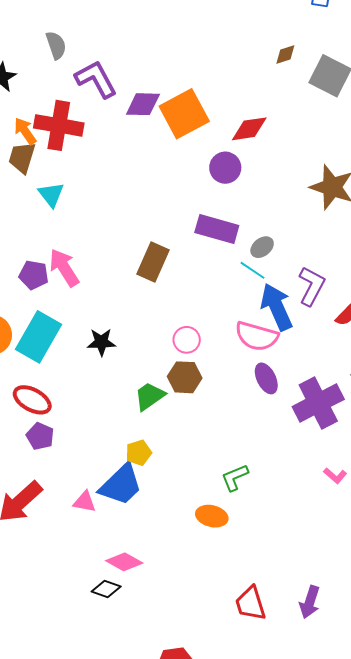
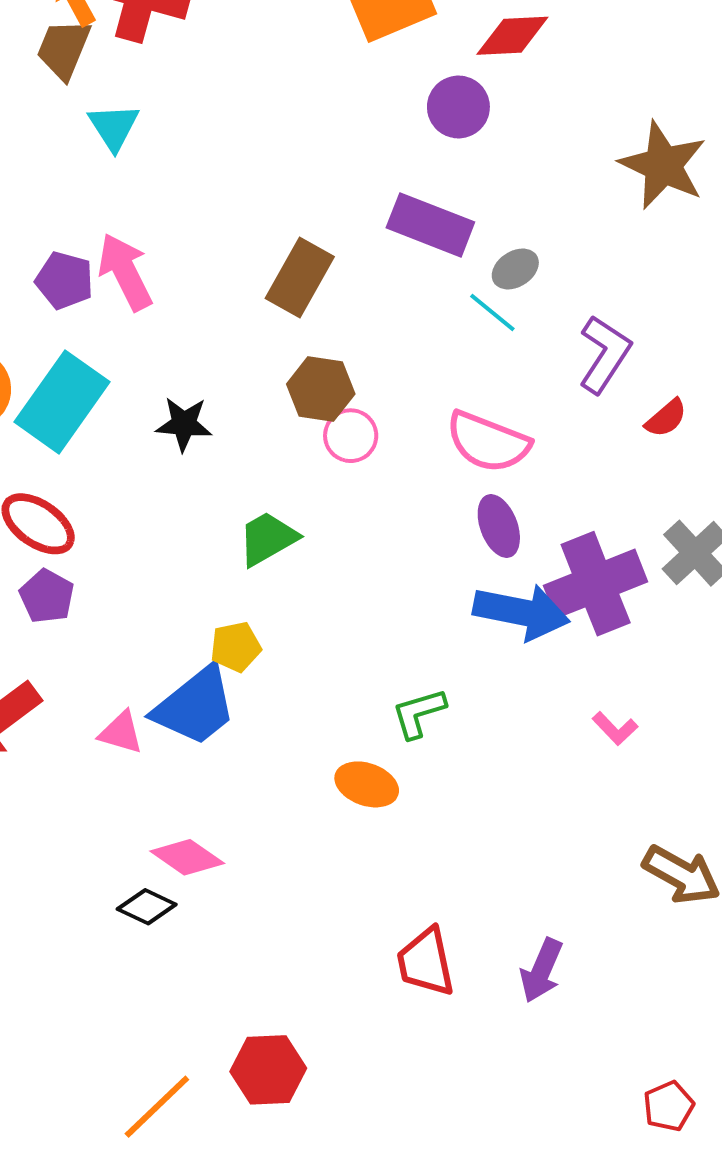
blue arrow: (277, 307) -> (521, 612), moved, turned 120
brown hexagon: (185, 377) -> (321, 389), moved

